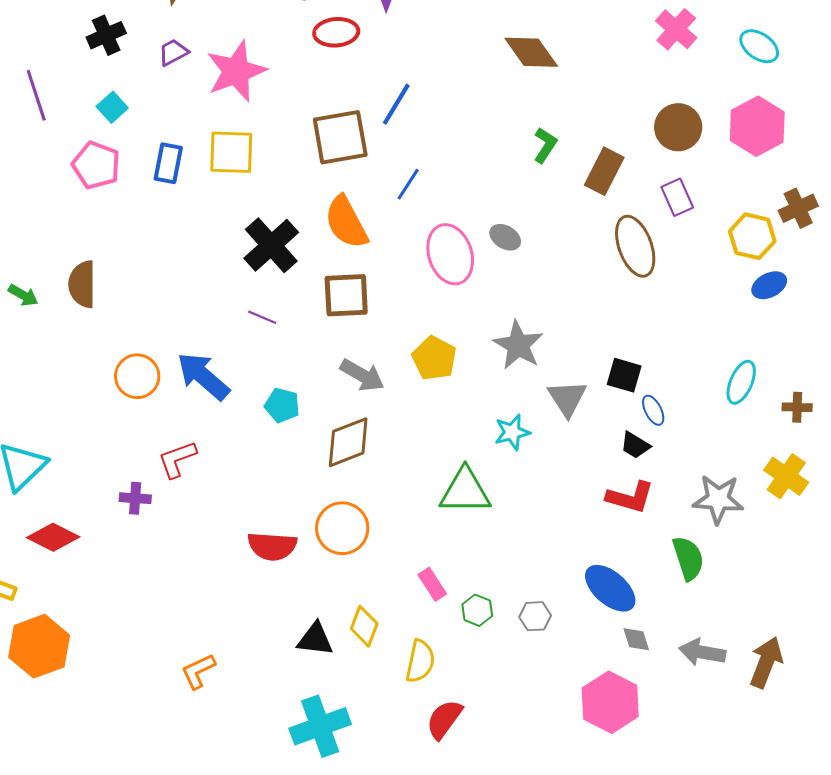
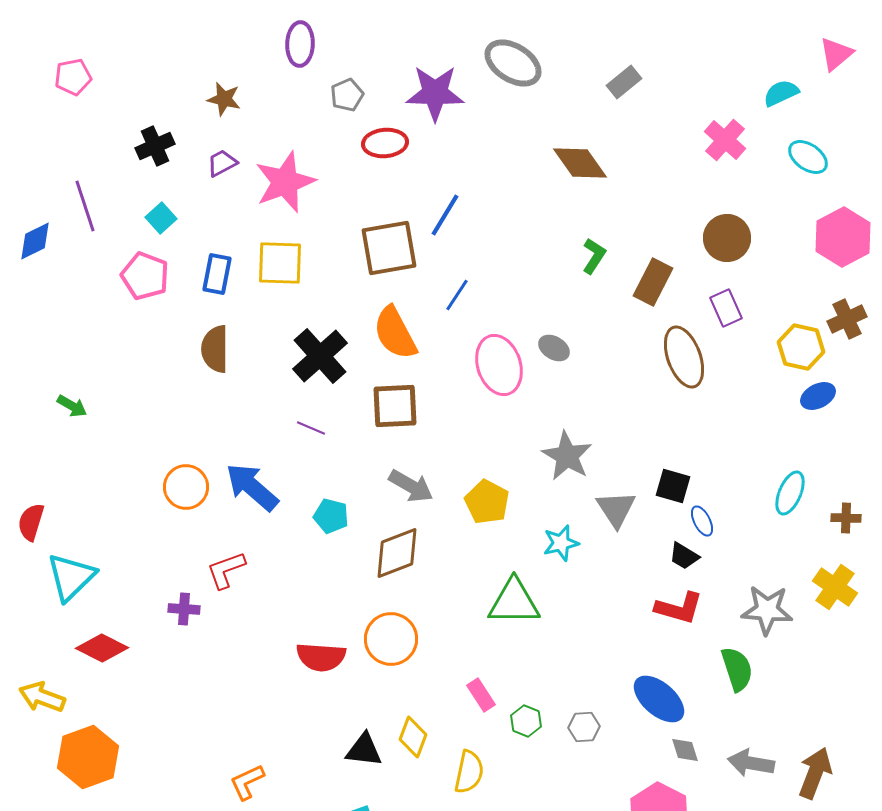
pink hexagon: (757, 126) -> (843, 237), moved
brown semicircle: (82, 284) -> (215, 349), moved
yellow pentagon: (434, 358) -> (487, 502), moved

